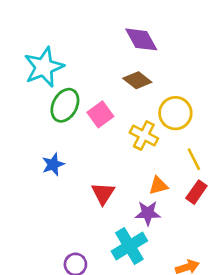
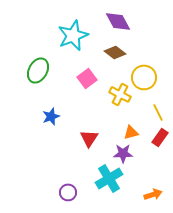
cyan star: (44, 67) -> (73, 35), moved
green ellipse: (65, 105) -> (38, 70), moved

